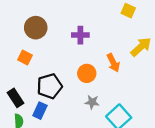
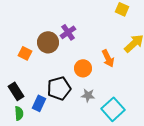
brown circle: (36, 28) -> (48, 42), moved
purple cross: (80, 35) -> (68, 32), moved, turned -35
black pentagon: (50, 86) -> (59, 88), moved

